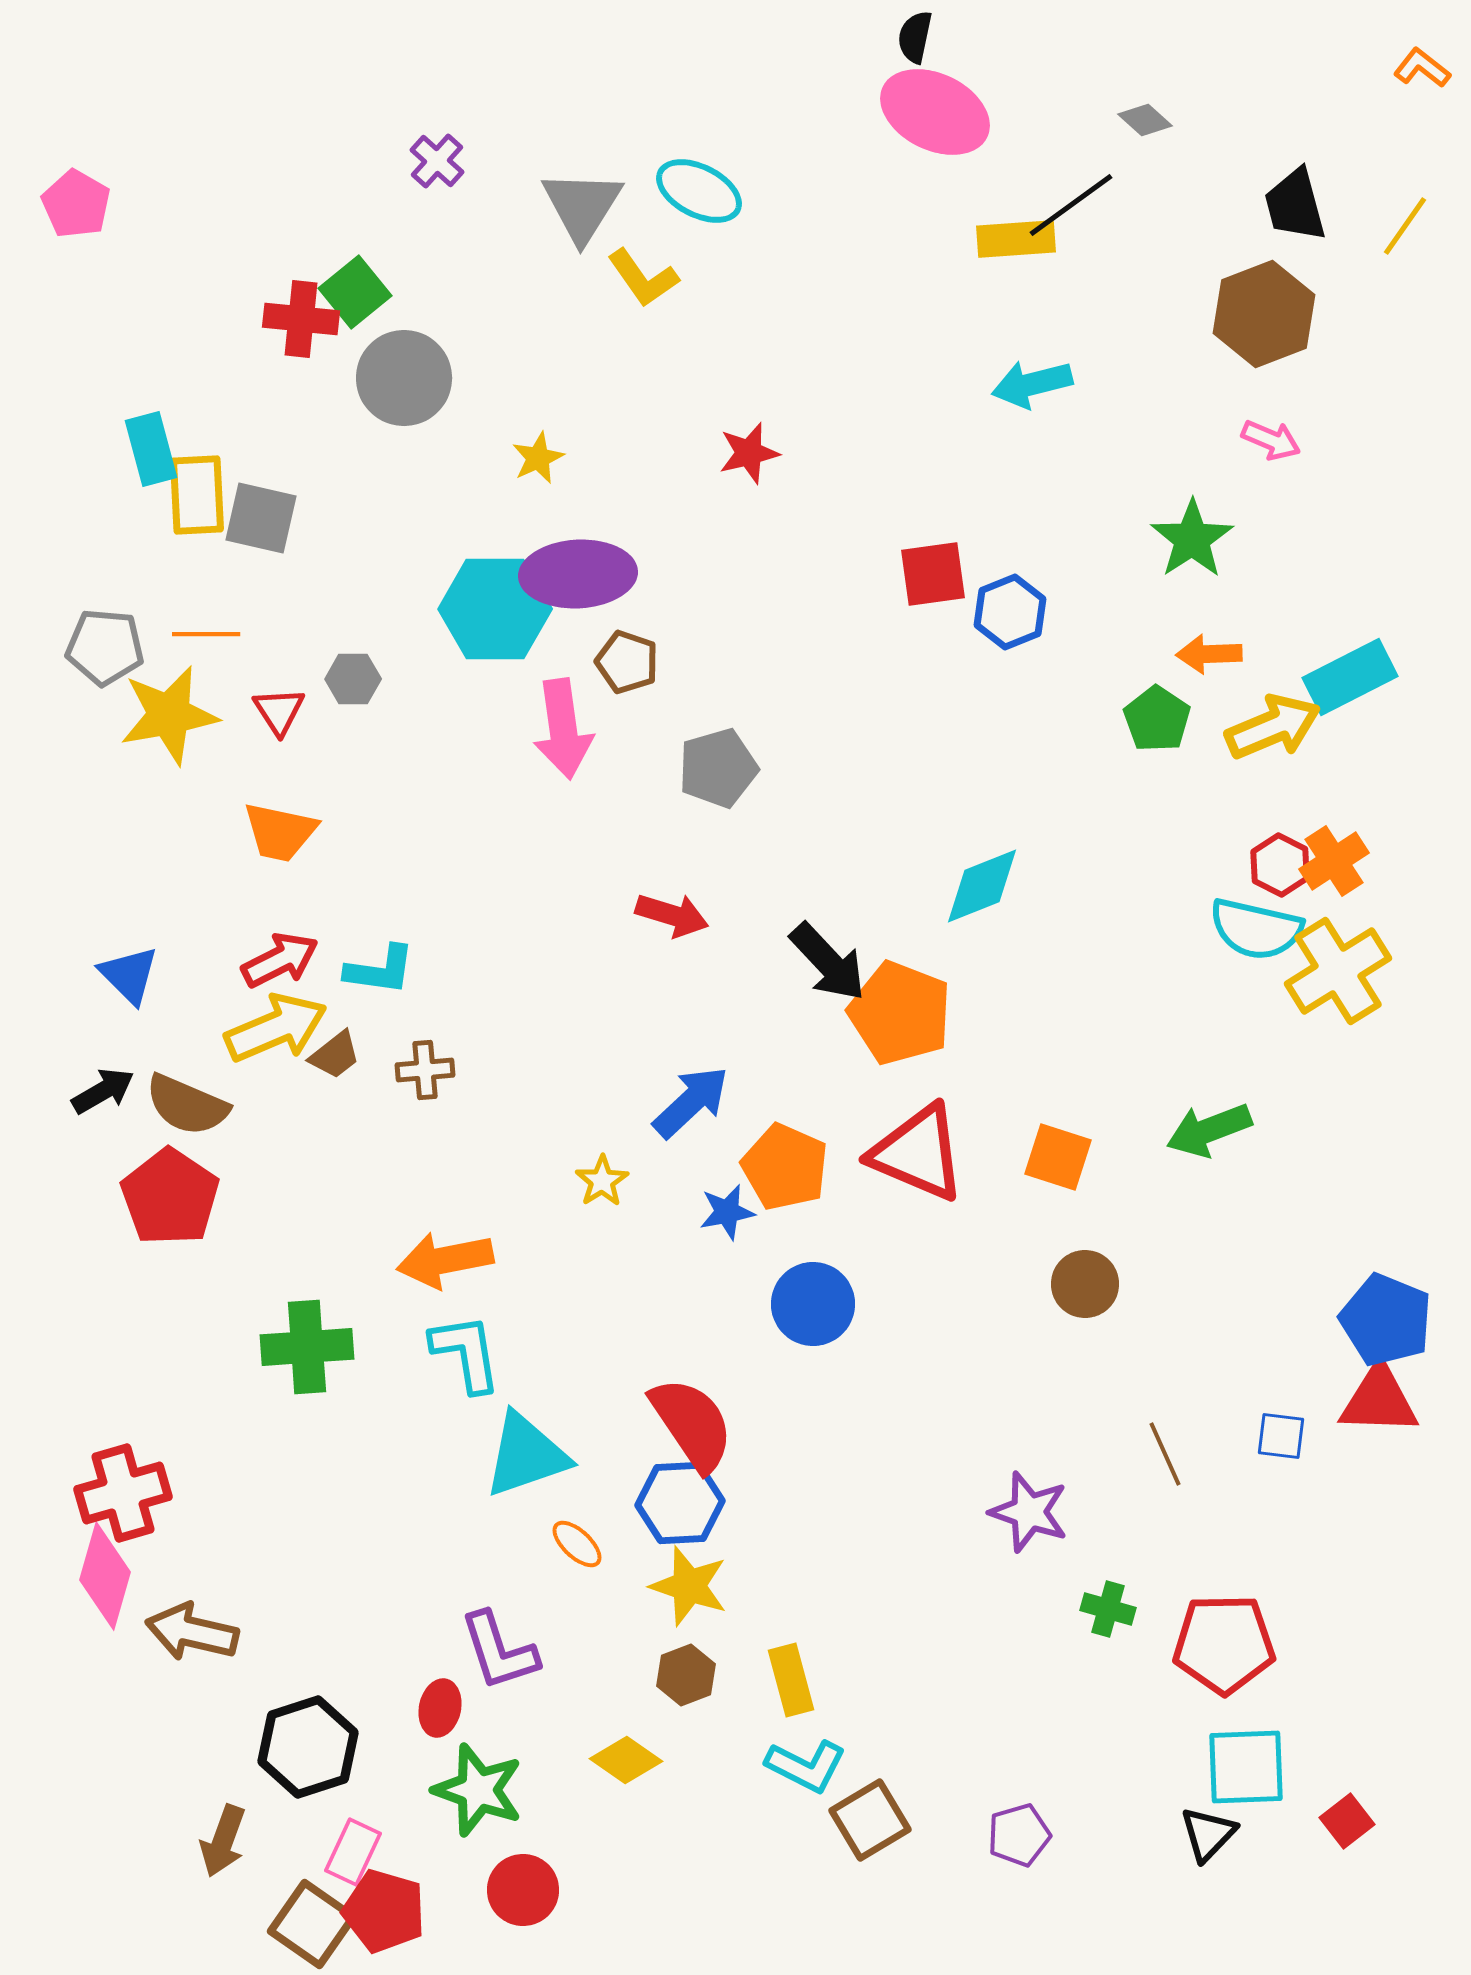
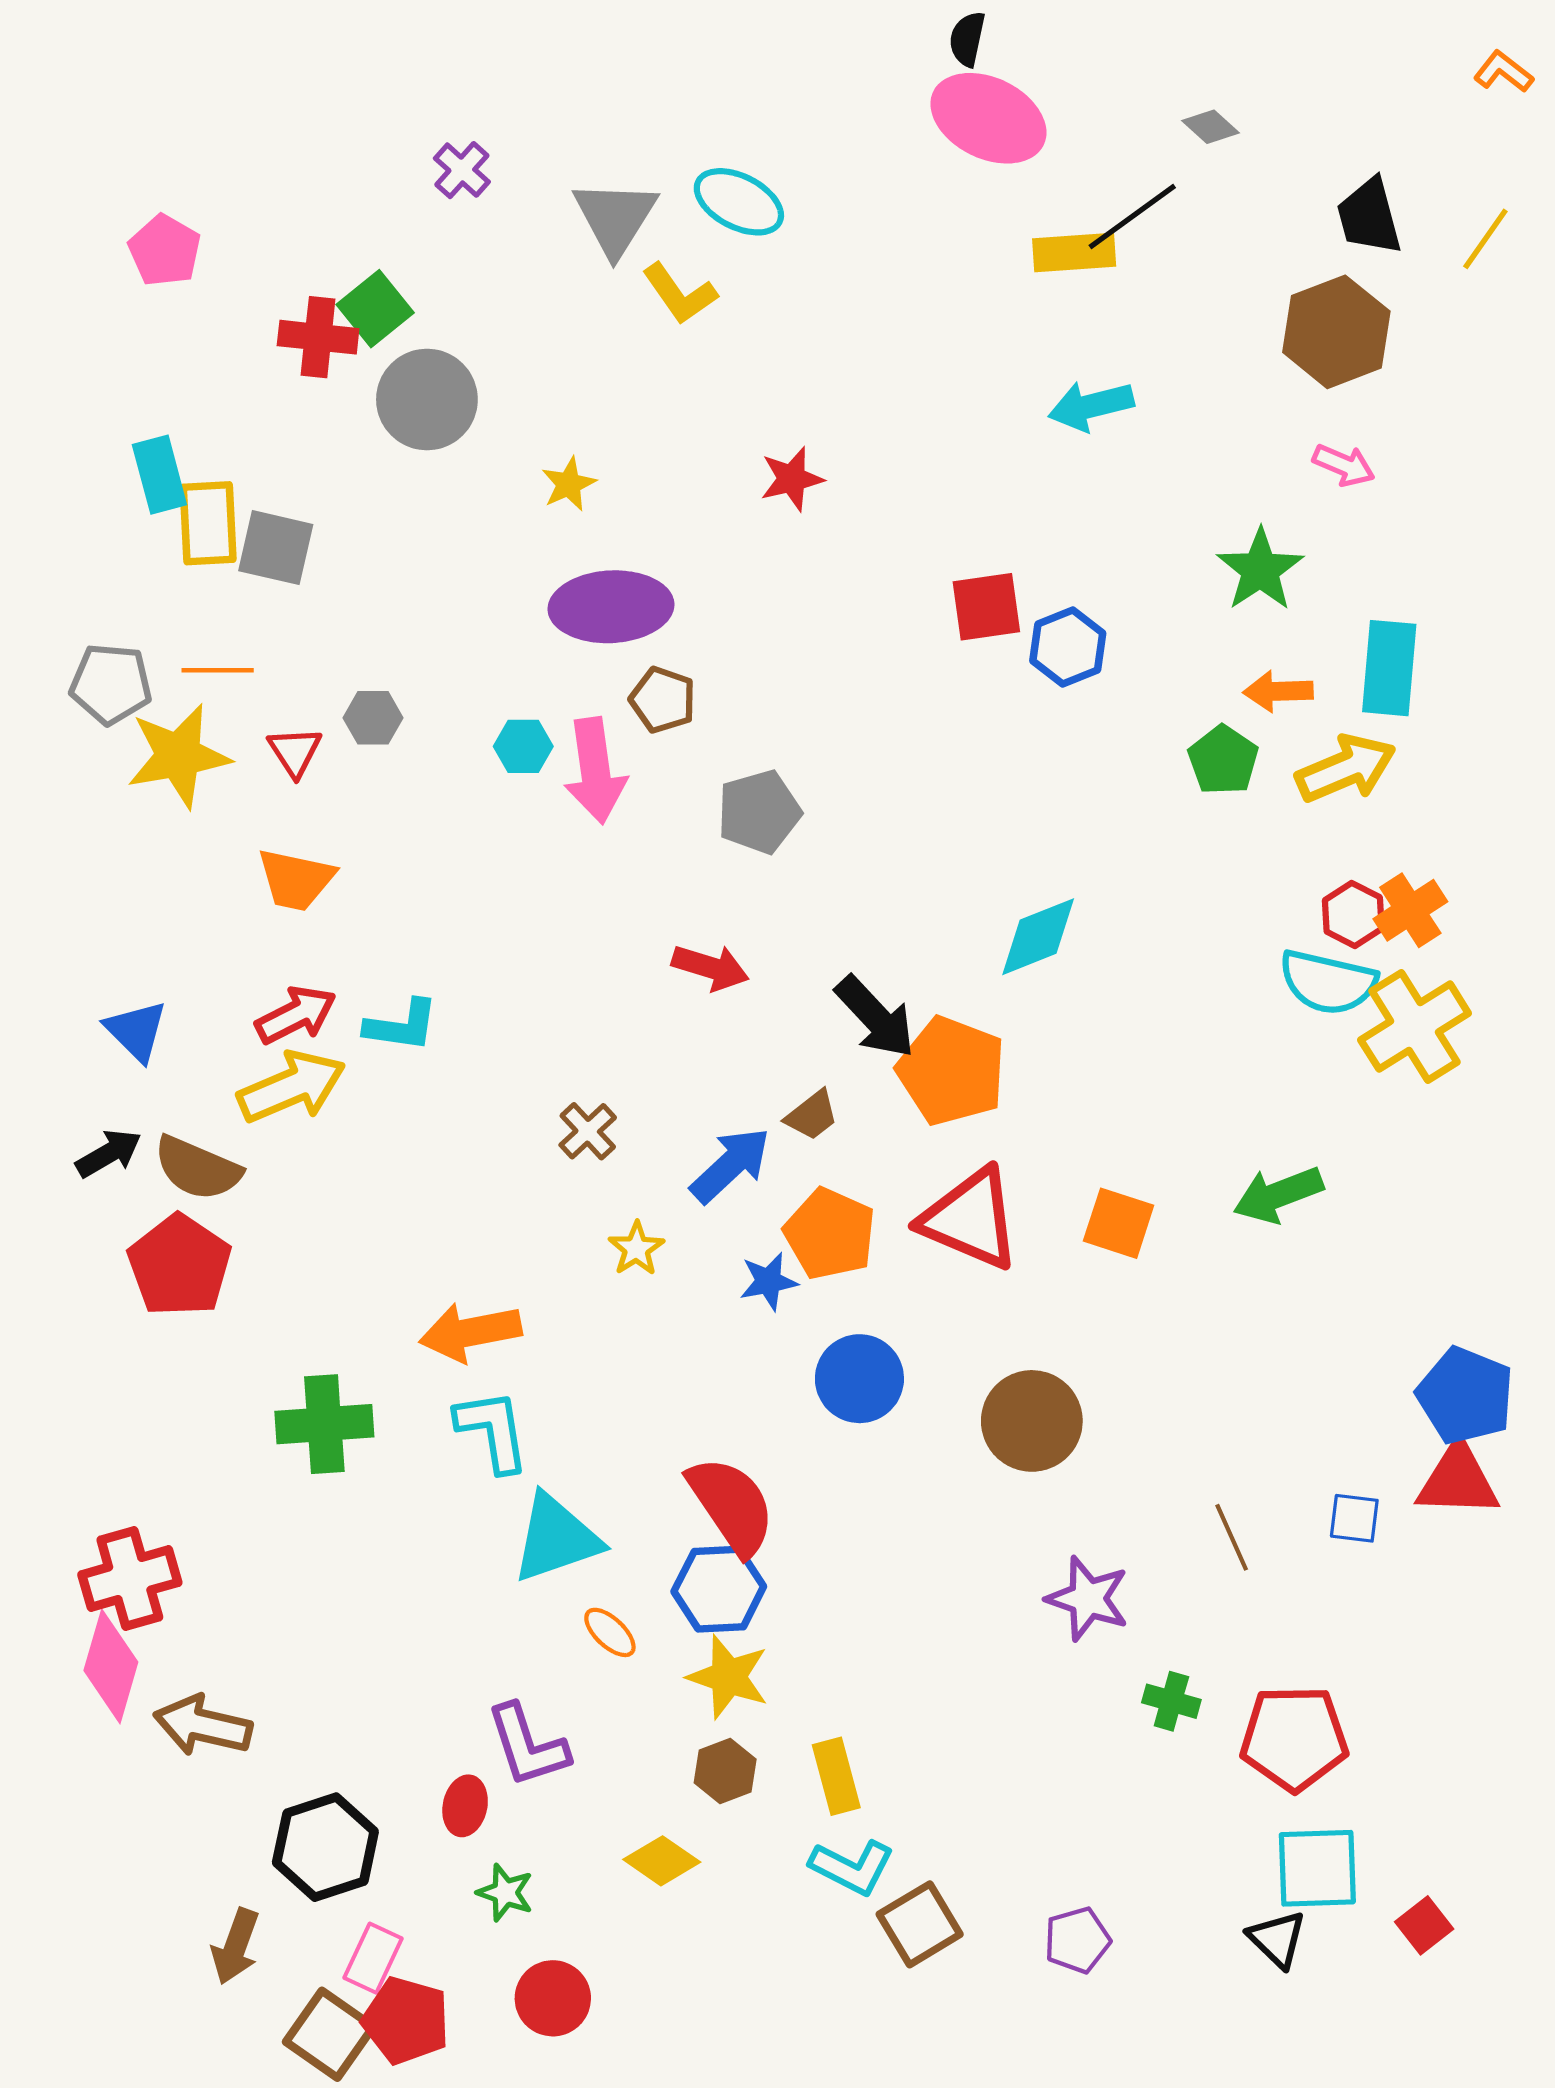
pink pentagon: (76, 204) -> (165, 250), moved
cyan hexagon: (495, 609) -> (523, 746), moved, size x0.5
cyan rectangle: (1350, 677) -> (1389, 668), moved, turned -58
brown trapezoid: (335, 1055) -> (812, 1115), moved
brown cross: (425, 1070) -> (588, 1131), moved, turned -38
brown circle: (1085, 1284) -> (1032, 1421), moved, size x1.4
green star: (478, 1790) -> (505, 1893), size x0.6
black triangle: (1208, 1834) -> (1277, 1939), turned -30

